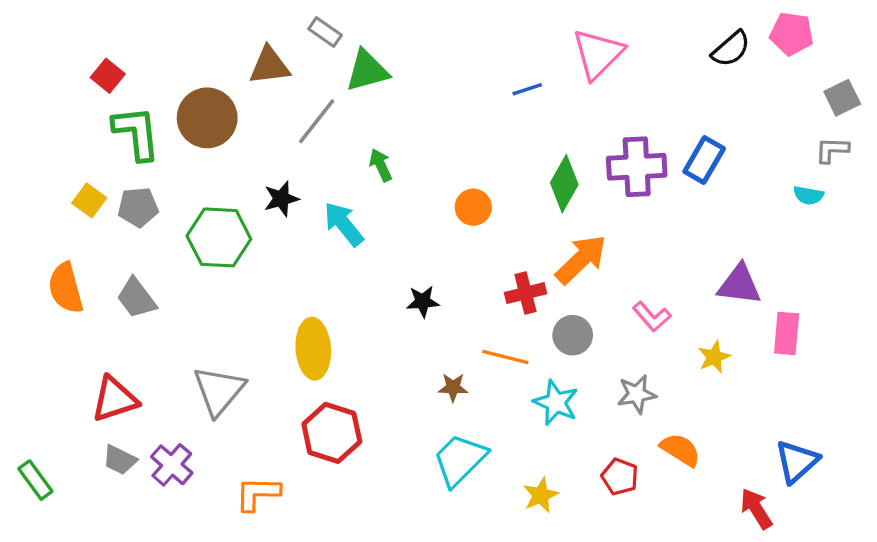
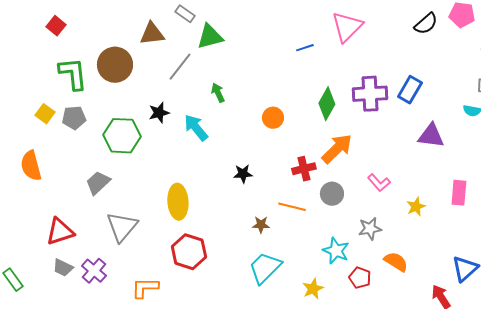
red square: (108, 76) -> (56, 26), moved
purple triangle: (739, 285) -> (431, 136), moved
gray trapezoid: (136, 298) -> (98, 183), moved, turned 84
cyan star: (556, 403) -> (336, 251), moved

